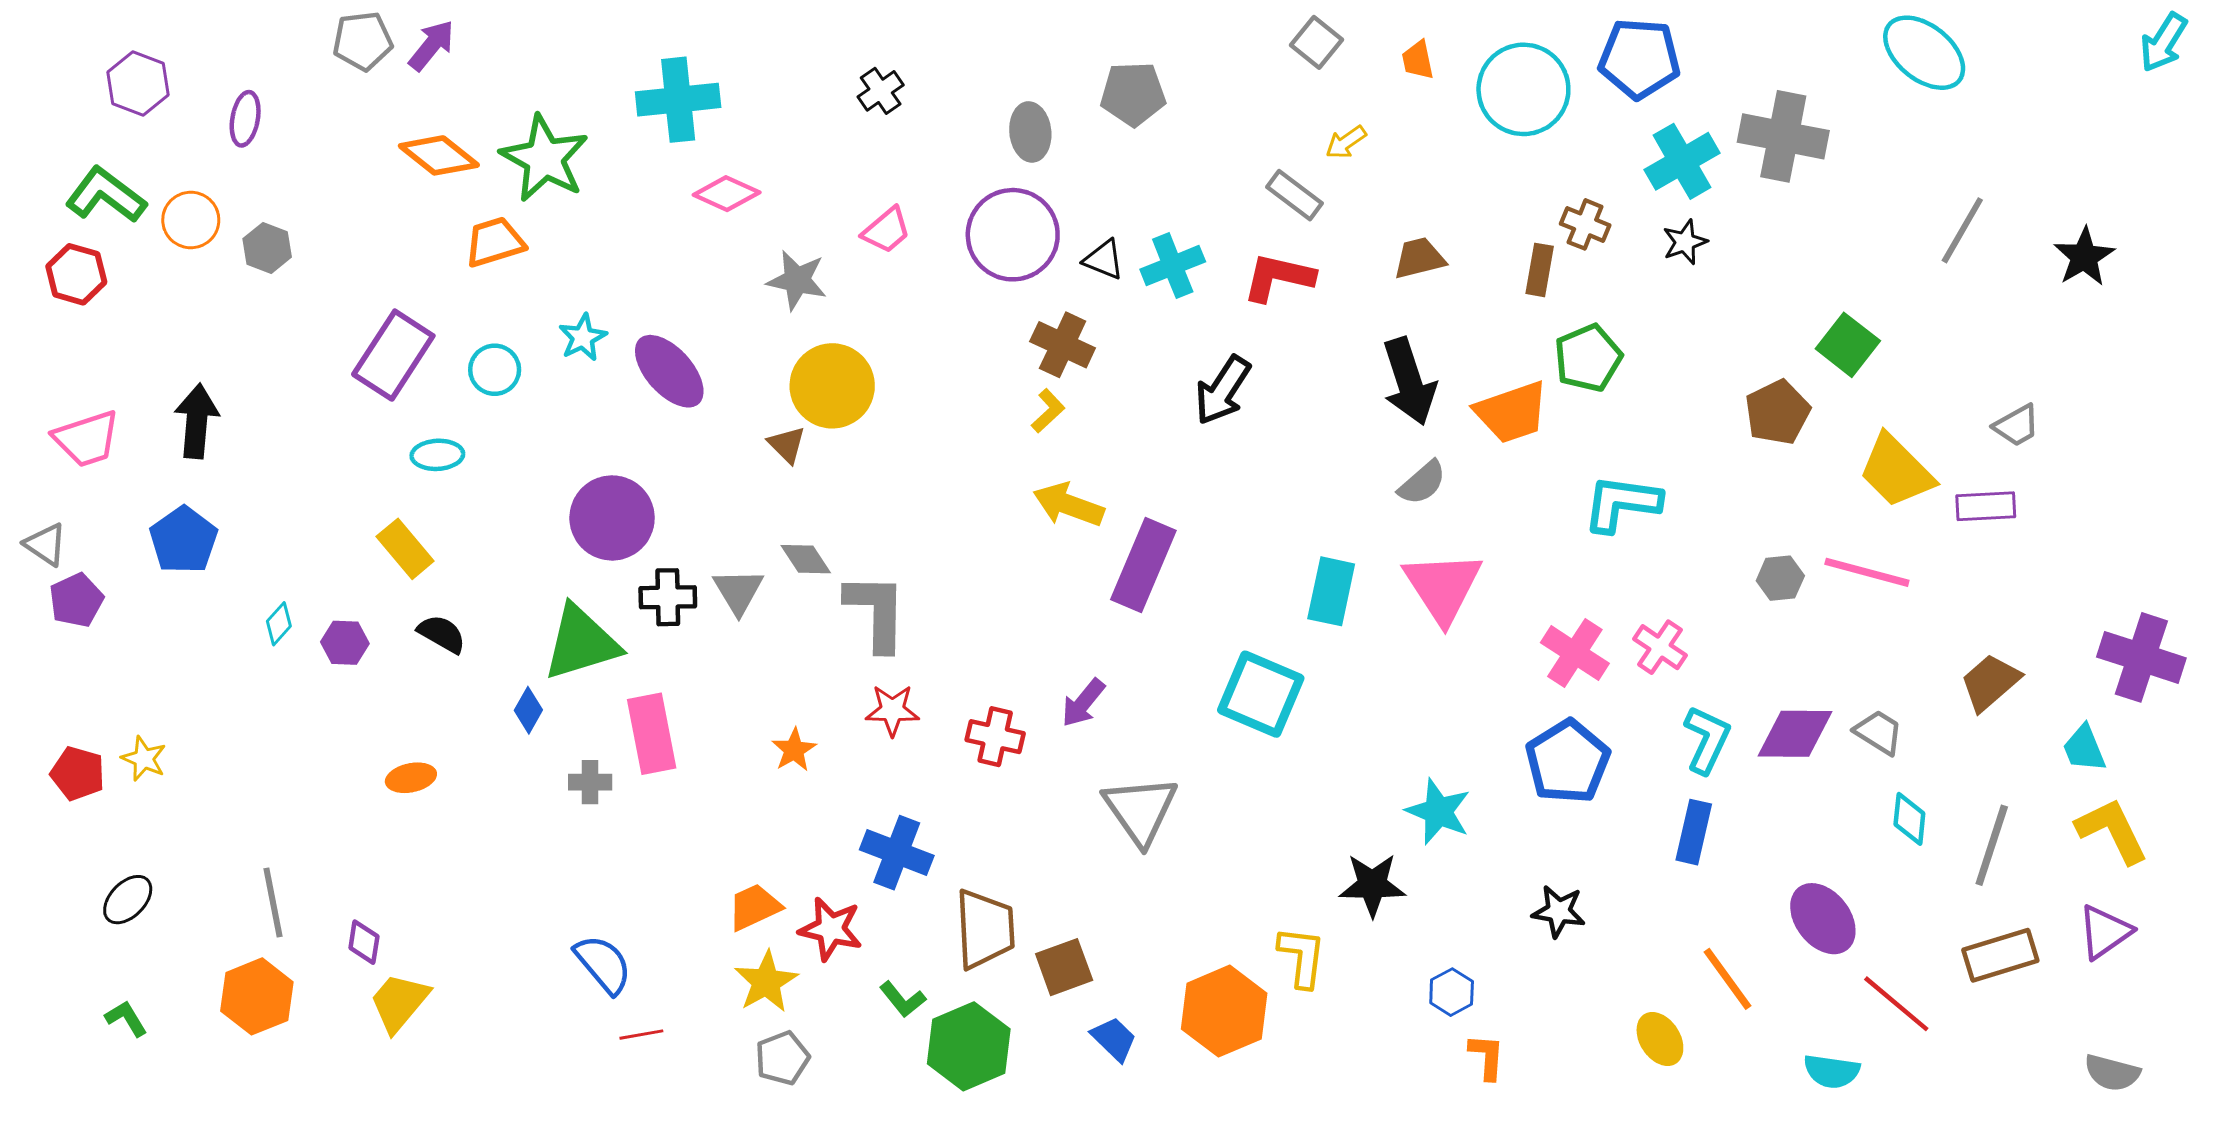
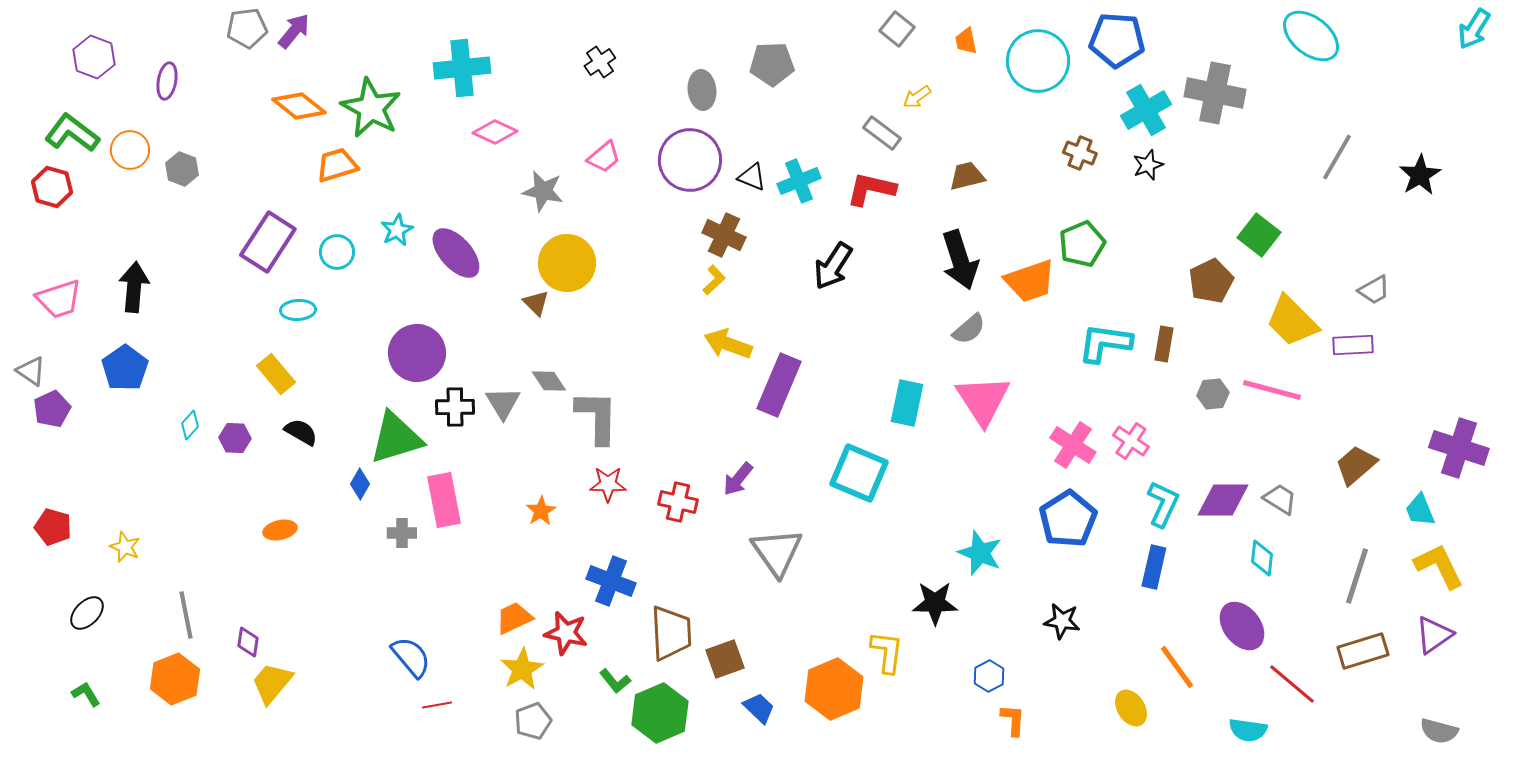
brown rectangle: (1540, 270) -> (1164, 344), moved
yellow star: (144, 759) -> (125, 547), moved
cyan diamond: (1909, 819) -> (1262, 558), moved

